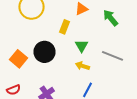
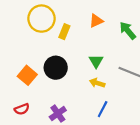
yellow rectangle: (64, 27) -> (64, 32), moved

